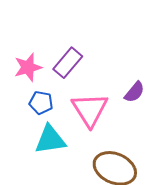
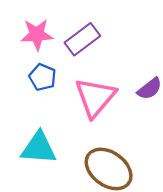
cyan triangle: (50, 140) -> (39, 148), moved

